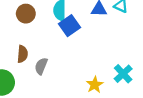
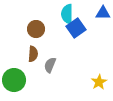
brown circle: (26, 14) -> (36, 29), moved

